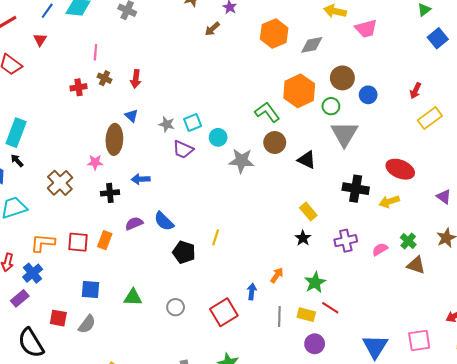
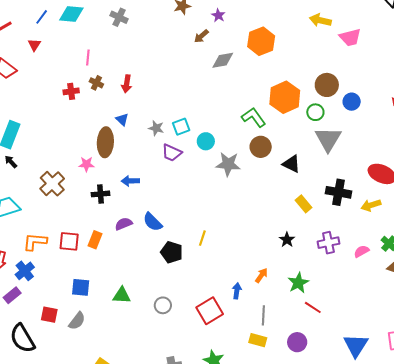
gray diamond: (312, 45) -> (223, 60), moved
yellow rectangle: (308, 212) -> (303, 204), moved
yellow rectangle: (306, 315) -> (258, 340), moved

